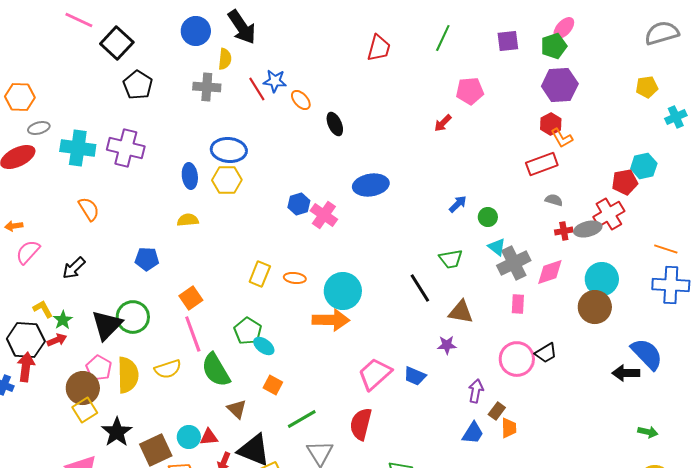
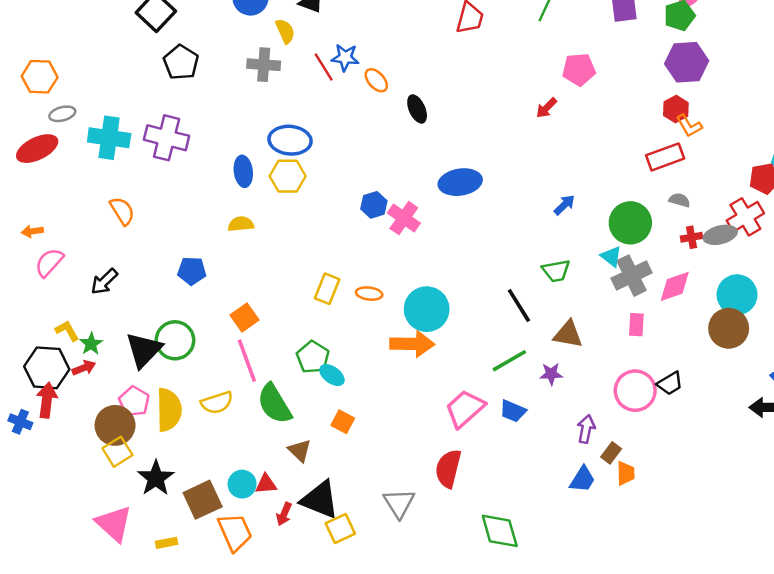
yellow semicircle: (225, 59) -> (285, 31), turned -30
green circle: (488, 217) -> (630, 223), moved, size x1.8
green line: (302, 419) -> (509, 361), moved

